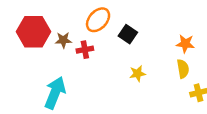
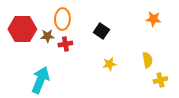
orange ellipse: (98, 20) -> (62, 19), moved, turned -40
orange star: (185, 44) -> (153, 19), moved

